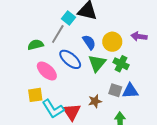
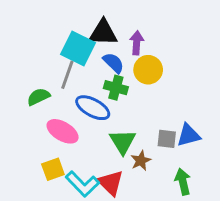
cyan square: (68, 18) -> (78, 49), size x1.6
purple arrow: (139, 36) -> (137, 43), moved, turned 98
blue semicircle: (89, 42) -> (113, 63), moved
green triangle: (97, 63) -> (123, 142), moved
green cross: (121, 64) -> (116, 88), moved

